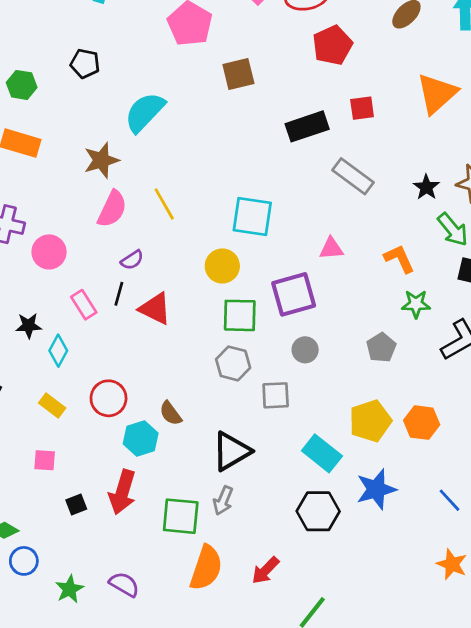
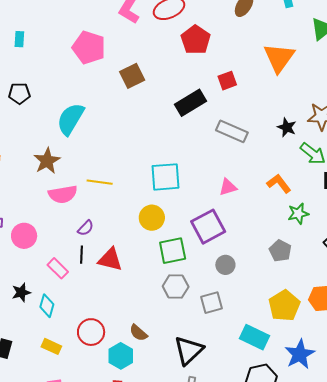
yellow line: (164, 204) -> (100, 182), turned -40
pink semicircle: (112, 209) -> (63, 194), turned 68

